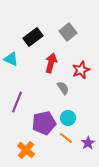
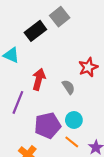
gray square: (68, 32) -> (60, 17), moved
red arrow: (51, 63) -> (39, 79), moved

